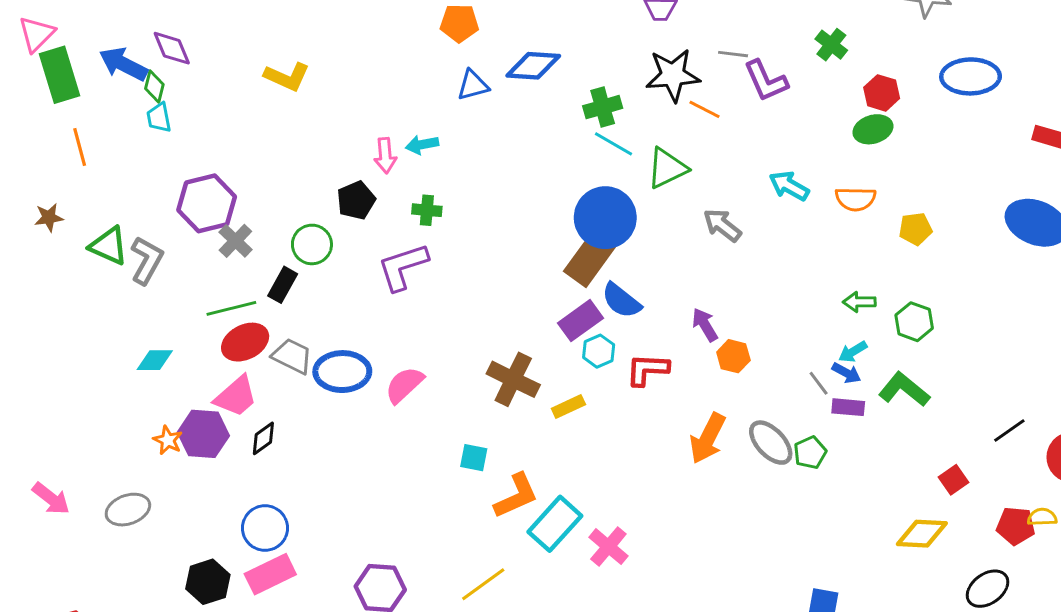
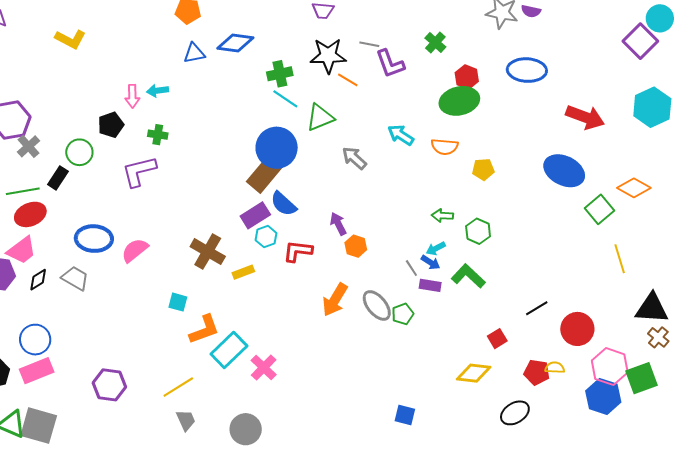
green ellipse: (873, 129) -> (459, 101), size x1.5
gray trapezoid: (292, 356) -> (75, 278), moved

